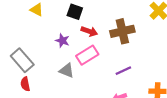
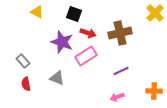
purple star: (62, 41) -> (62, 42), size x1.6
gray rectangle: (22, 60) -> (23, 61), size x0.6
gray triangle: (67, 71) -> (57, 78), moved

